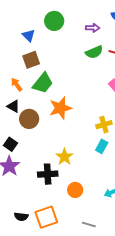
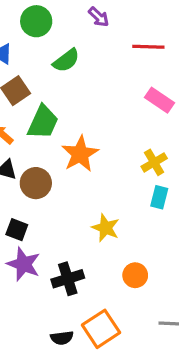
purple arrow: (93, 28) -> (99, 17), turned 56
green semicircle: (94, 52) -> (66, 60), moved
black cross: (48, 174) -> (68, 279), moved

